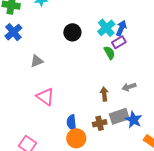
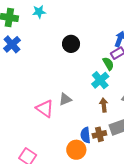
cyan cross: (106, 28) -> (100, 80), moved
gray triangle: (37, 61) -> (65, 99), moved
blue semicircle: (72, 123) -> (85, 135), moved

